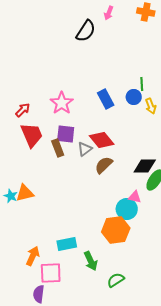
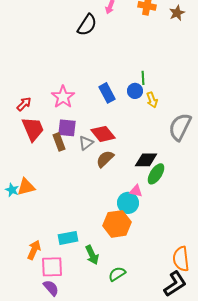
purple semicircle: (39, 294) -> (51, 288), moved, turned 132

